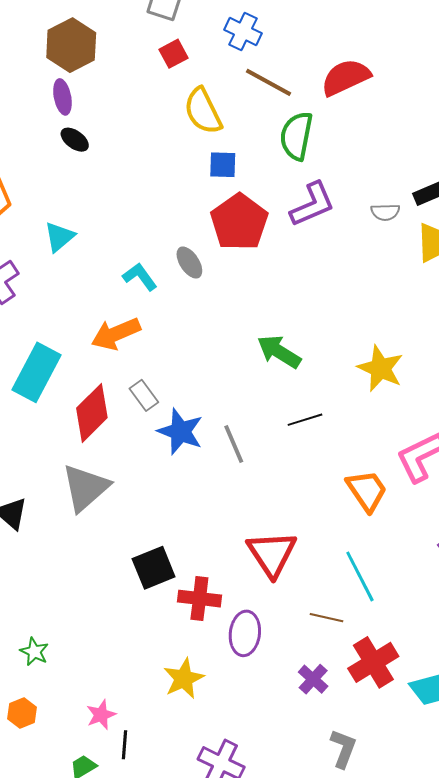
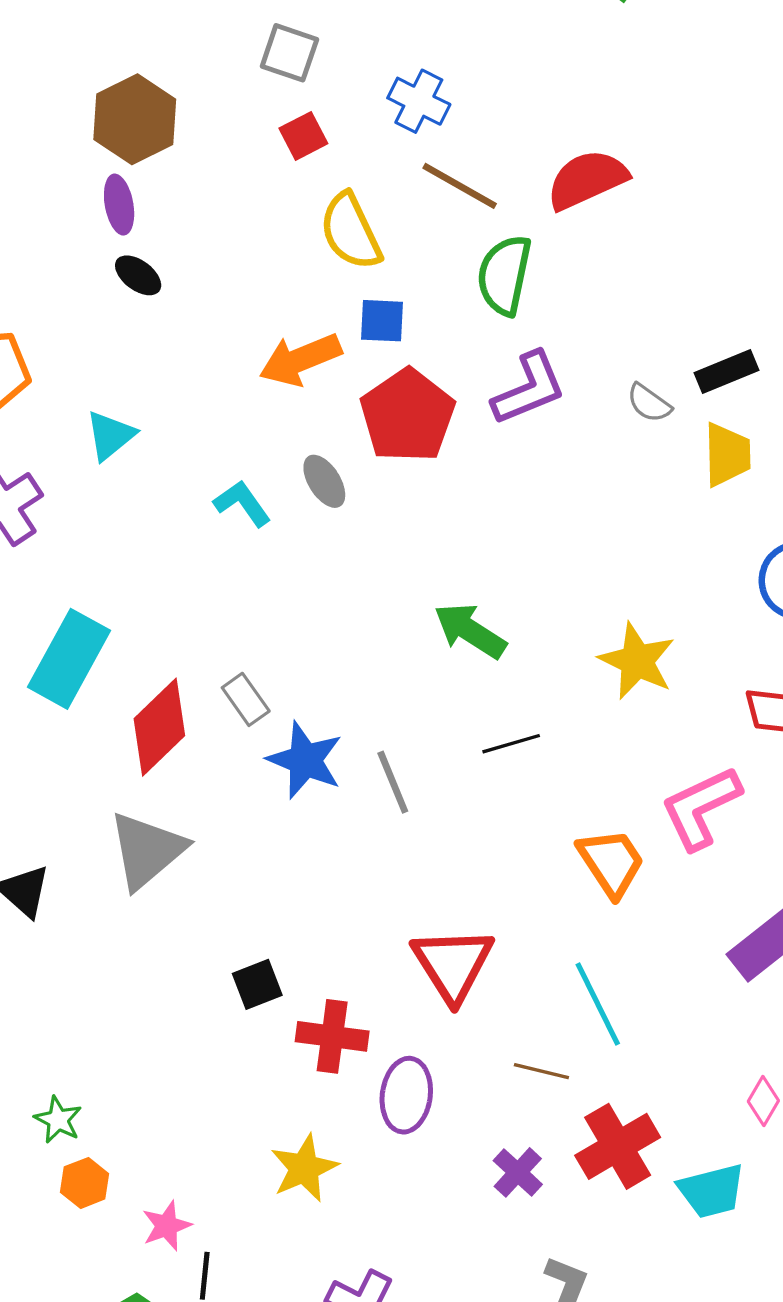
gray semicircle: (385, 212) -> (649, 403), turned 36
orange arrow: (116, 334) -> (300, 359), moved
black square: (154, 568) -> (257, 984), size x0.7
orange hexagon: (22, 713) -> (85, 1183), moved

